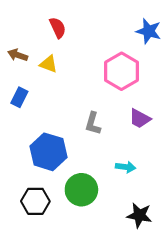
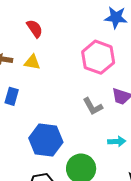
gray L-shape: (93, 123) -> (93, 106), moved, turned -35

